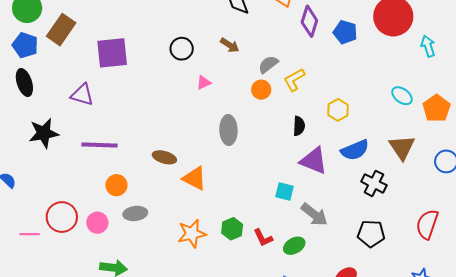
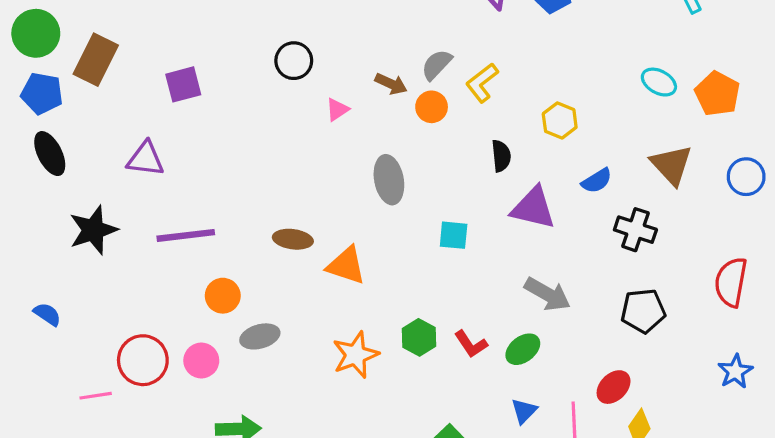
brown arrow: (230, 45) -> (391, 84), moved
purple square: (112, 53) -> (183, 84), size x0.7
blue semicircle: (355, 150) -> (597, 181), size x0.7
cyan square: (285, 192) -> (454, 235), moved

